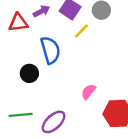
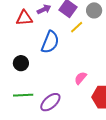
blue semicircle: (50, 50) -> (50, 42), turned 35
black circle: (29, 73) -> (21, 63), moved

